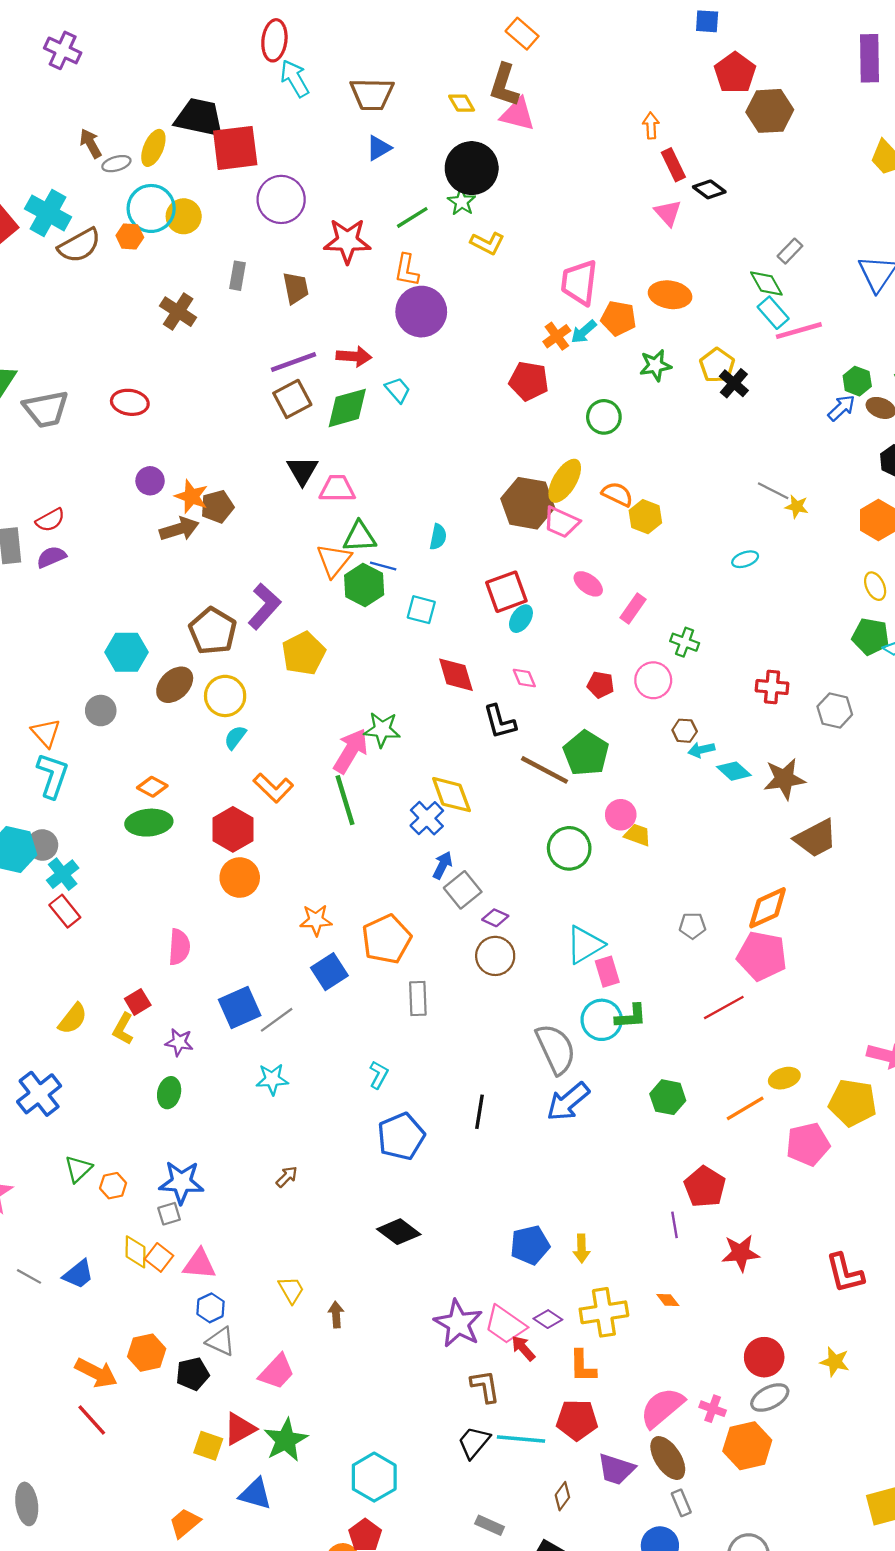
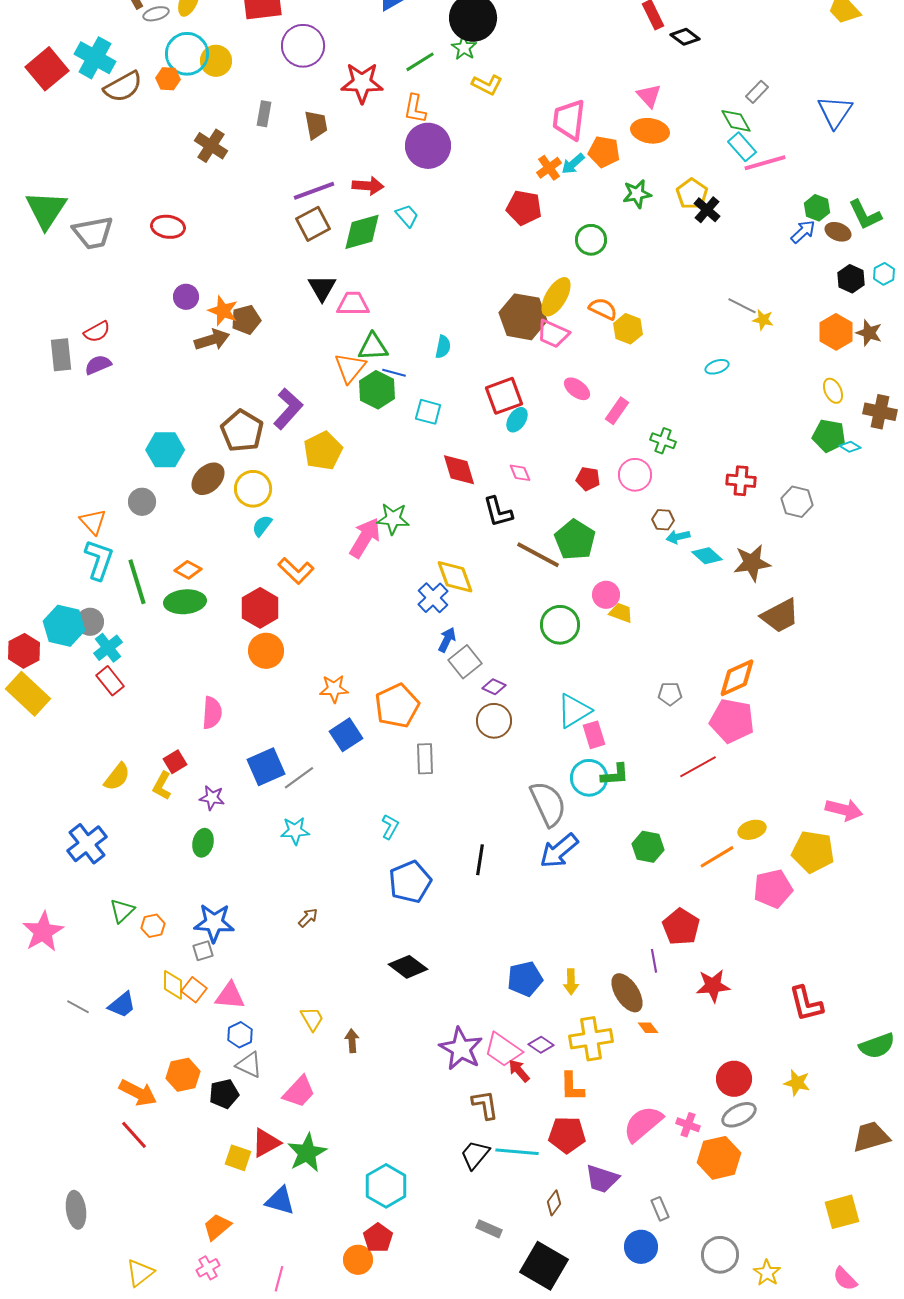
pink triangle: (668, 213) -> (649, 96), moved
green line: (345, 800) -> (137, 582), moved
brown ellipse: (668, 1458) -> (627, 993), moved

